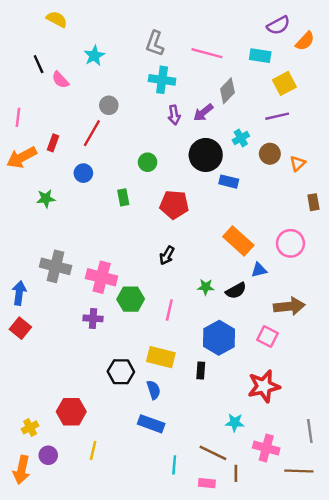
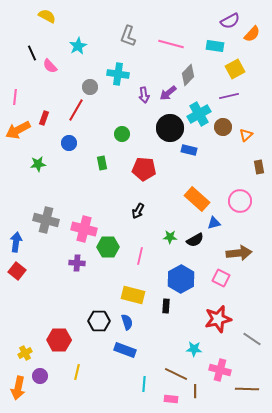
cyan cross: (162, 80) -> (118, 74), moved
cyan cross: (241, 138) -> (199, 114), size x1.6
black hexagon: (121, 372) -> (99, 321), moved
gray line: (310, 431) -> (252, 339), moved, turned -48

